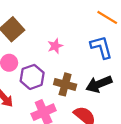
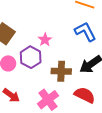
purple hexagon: (32, 77) -> (31, 57), moved

